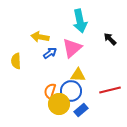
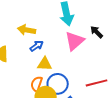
pink triangle: (72, 48) -> (75, 41), moved
yellow triangle: (78, 75) -> (45, 64), moved

